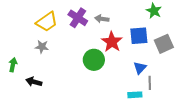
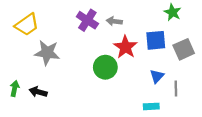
yellow trapezoid: (47, 22) -> (27, 25), moved
gray star: (42, 47) -> (47, 53), size x1.6
green arrow: (13, 65) -> (15, 89), moved
gray line: (150, 83) -> (176, 89), moved

